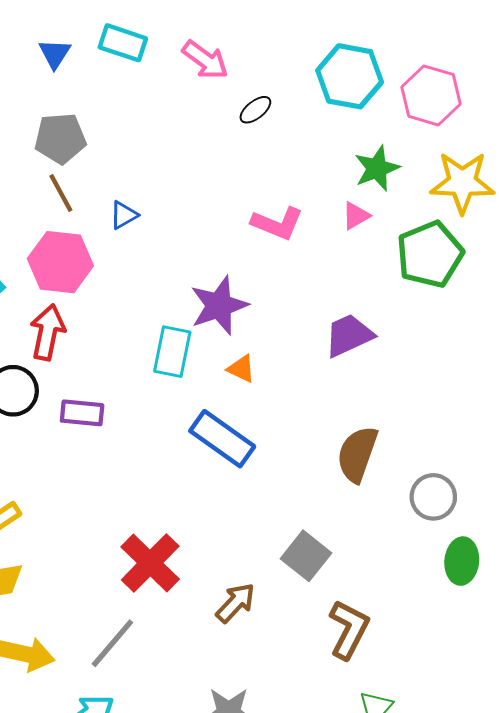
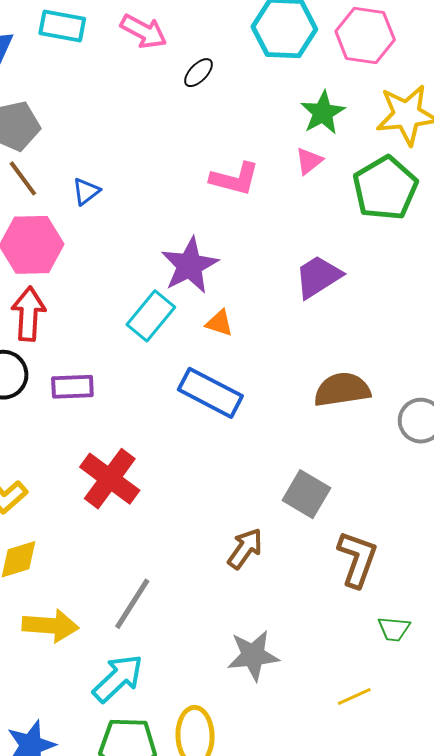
cyan rectangle: (172, 352) -> (151, 316), turned 36
brown semicircle: (357, 454) -> (342, 390), turned 70
red cross: (150, 563) -> (110, 479), moved

